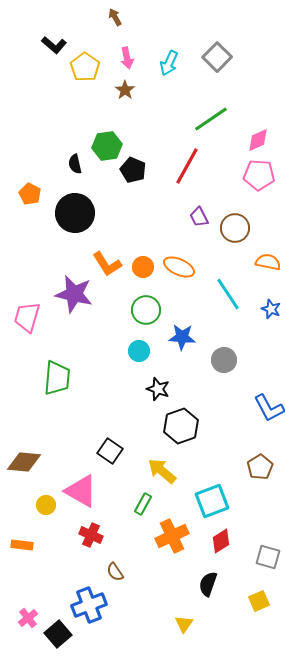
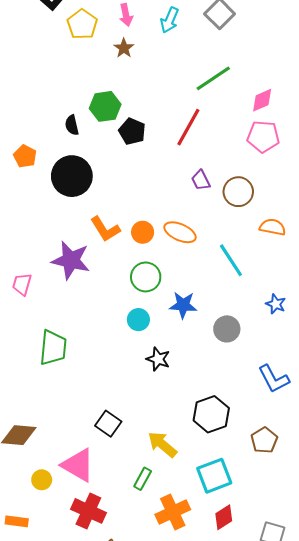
blue star: (271, 309) -> (276, 304), moved
pink trapezoid: (27, 317) -> (22, 284), size x0.7
black hexagon: (181, 426) -> (211, 414), moved
red cross: (91, 535) -> (88, 511), size x1.4

